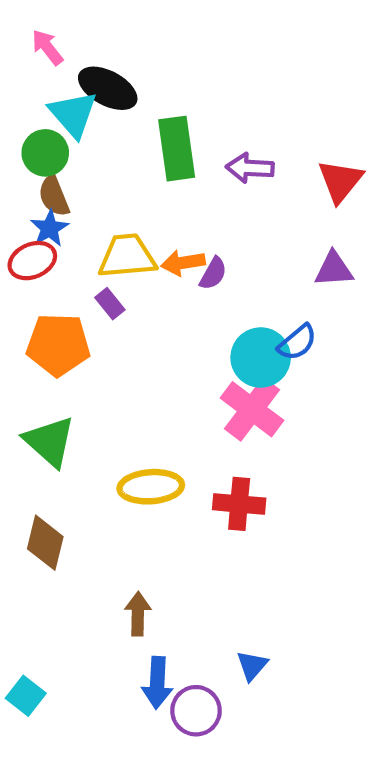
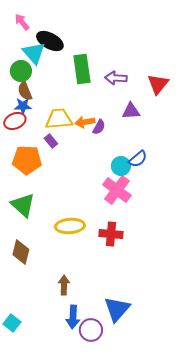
blue star: (50, 228) -> (23, 106), turned 30
purple triangle: (334, 269) -> (131, 111), moved
cyan circle: (261, 358) -> (121, 166), size x0.7
blue triangle: (252, 665) -> (117, 309), size x1.8

